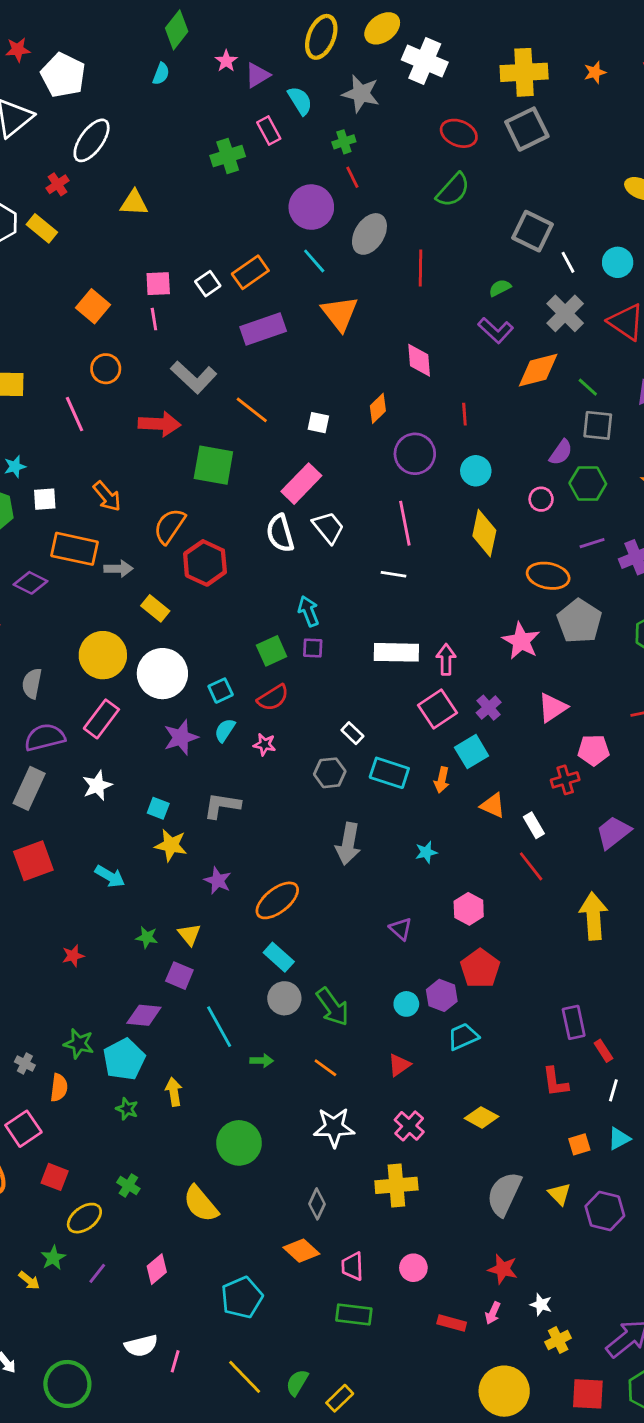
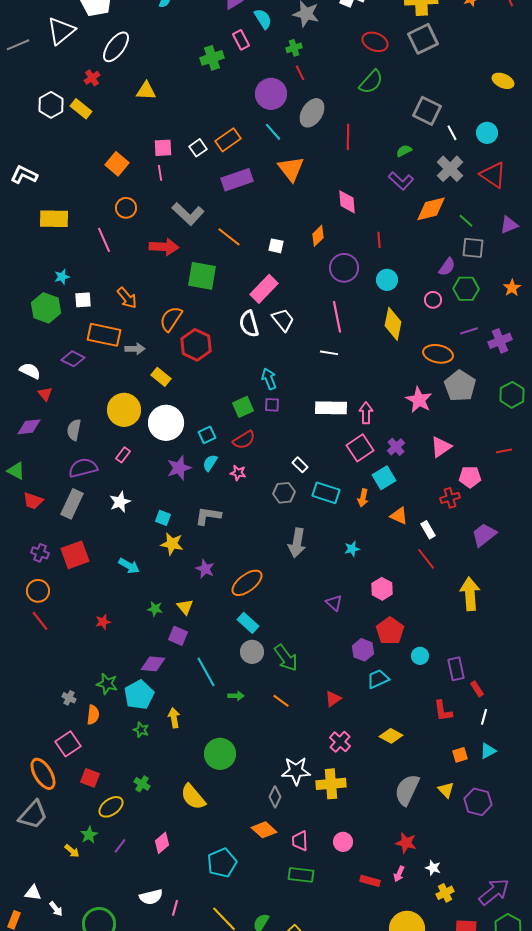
pink rectangle: (101, 719) -> (123, 455), size x0.6
cyan circle: (406, 1004) -> (420, 656), moved
white star: (334, 1127) -> (296, 771), moved

